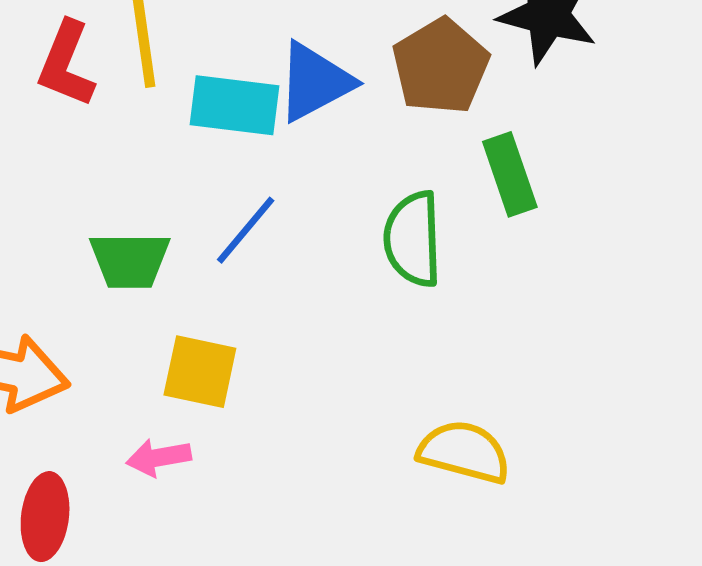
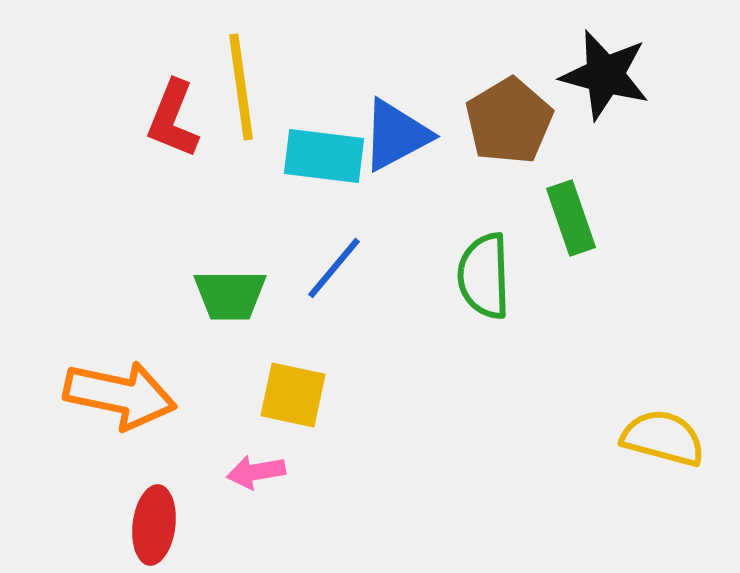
yellow semicircle: (464, 452) -> (663, 438), moved

